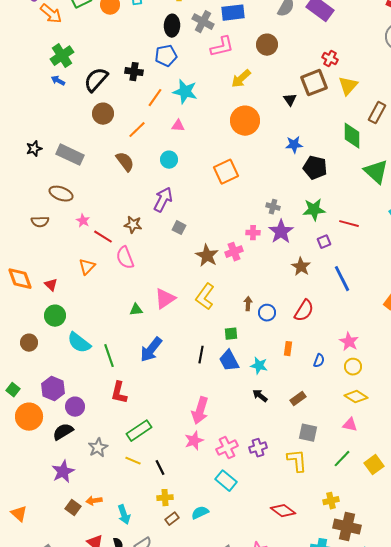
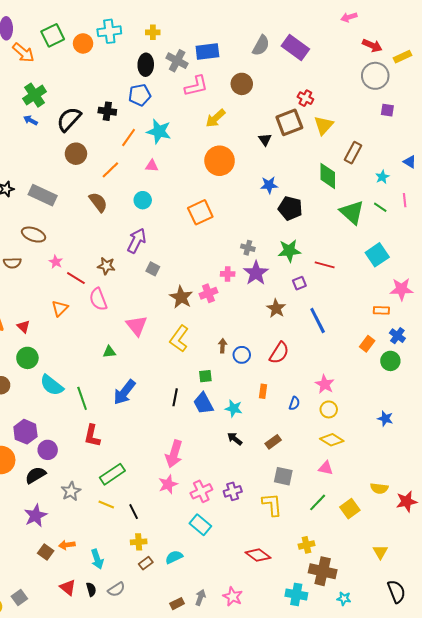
pink triangle: (165, 299) -> (137, 326), moved, turned -35

